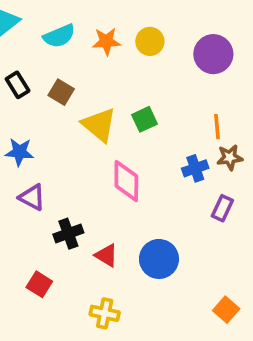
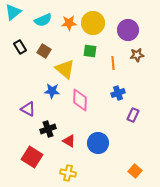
yellow circle: (150, 41) -> (93, 23), size x1.5
green square: (144, 119) -> (90, 51), moved, turned 32
orange line: (217, 127) -> (113, 63), moved
blue star: (19, 152) -> (52, 91), moved
brown star: (230, 157) -> (137, 55), moved
red square: (39, 284) -> (32, 157), size x1.5

